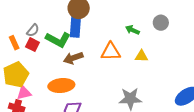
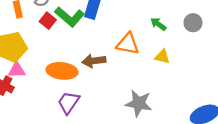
red square: (32, 45) -> (48, 21), moved
brown arrow: (73, 58) -> (94, 61), moved

